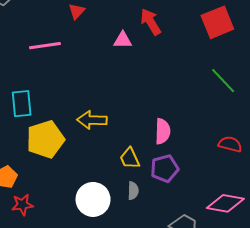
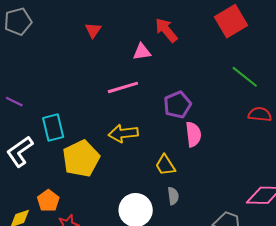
pink line: (45, 46) -> (123, 87), moved
red semicircle: (230, 144) -> (260, 114), moved
purple pentagon: (165, 169) -> (177, 105), moved

